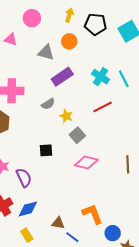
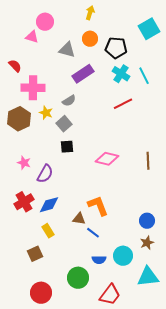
pink circle: (32, 18) -> (45, 22), moved
black pentagon: (95, 24) -> (116, 48), moved
yellow star: (66, 116) -> (46, 113), moved
gray square: (77, 135) -> (64, 124), moved
purple semicircle: (24, 178) -> (45, 174), turned 54
orange L-shape: (92, 214) -> (98, 206), moved
blue circle: (113, 233) -> (147, 221), moved

